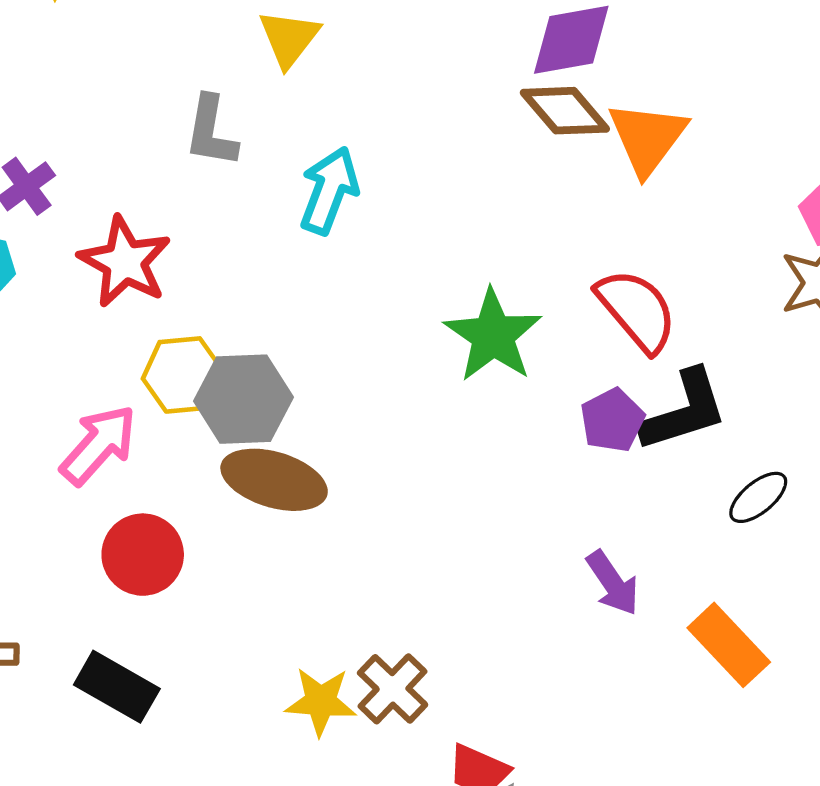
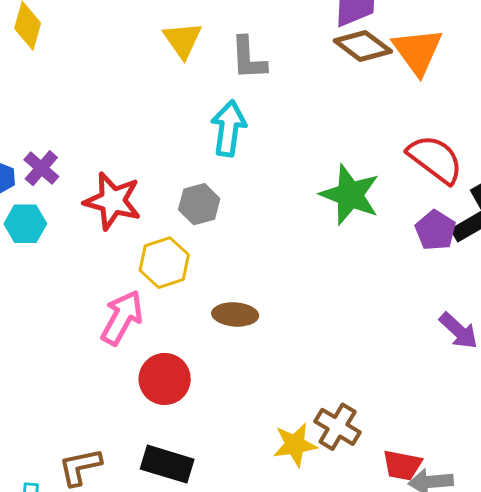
gray L-shape: (211, 131) -> (248, 58), moved
gray hexagon: (243, 399) -> (199, 204), moved, size x0.7
brown ellipse: (274, 480) -> (235, 314), size x0.7

